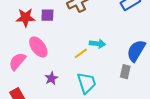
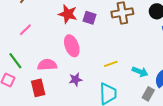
cyan arrow: (98, 44) -> (140, 72), moved
pink semicircle: (17, 61) -> (47, 65), moved, turned 30

